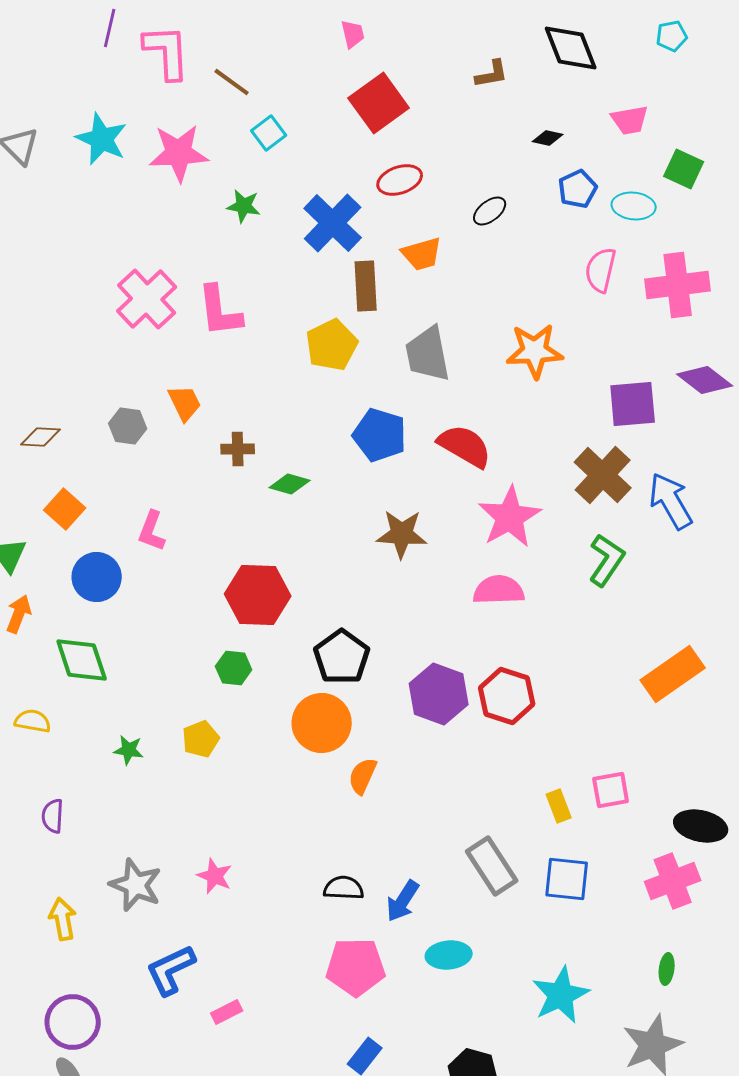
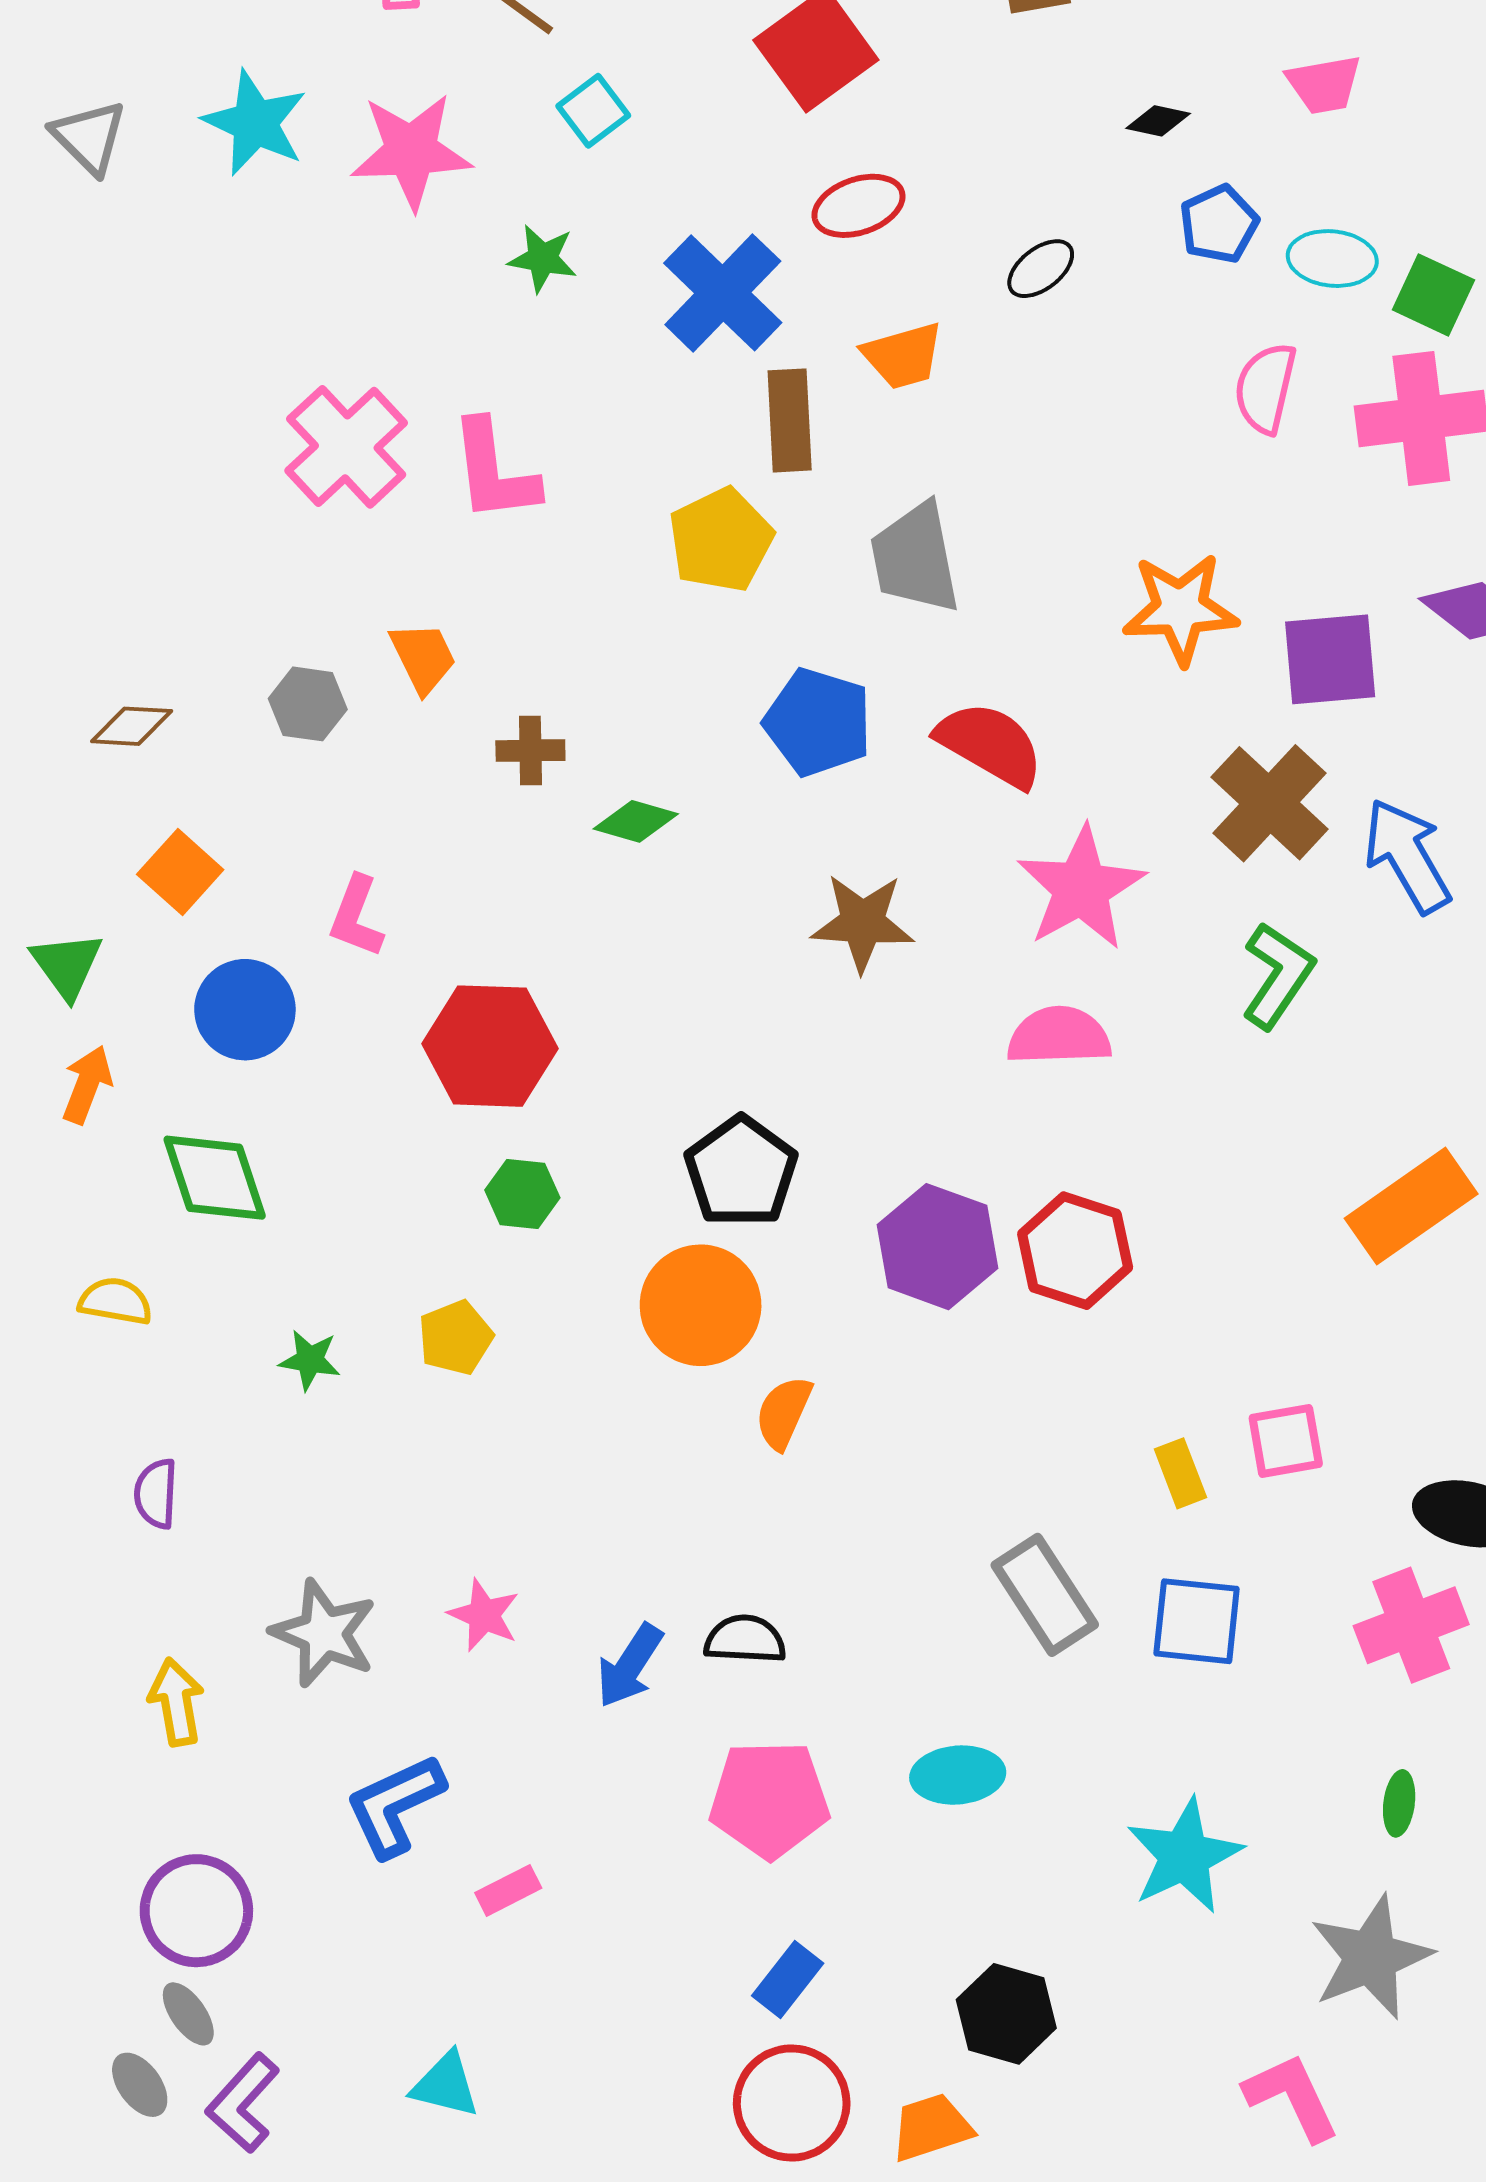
green square: (684, 169) -> (1433, 295), moved
orange star: (535, 351) -> (1180, 609), moved
red hexagon: (258, 595) -> (490, 1046), moved
blue arrow: (403, 901) -> (630, 1666), moved

